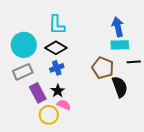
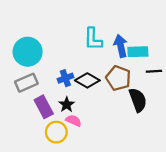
cyan L-shape: (57, 25) -> (93, 39), moved
blue arrow: (118, 27) -> (121, 46), moved
black diamond: (56, 48) -> (87, 80), moved

